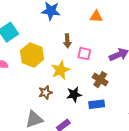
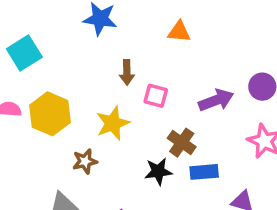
yellow hexagon: (32, 55) -> (50, 114), moved
black star: (74, 94) -> (158, 171), moved
blue rectangle: (97, 104) -> (204, 172), moved

